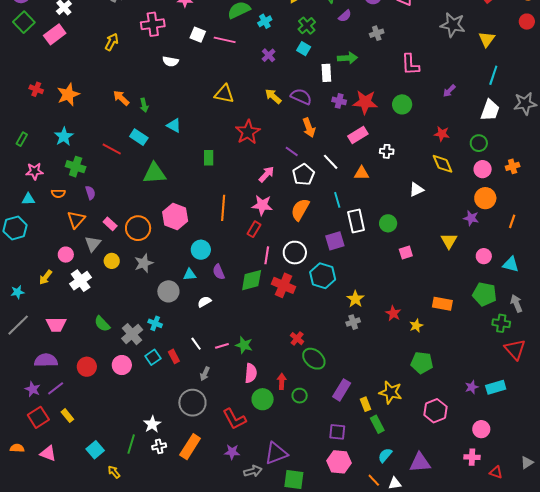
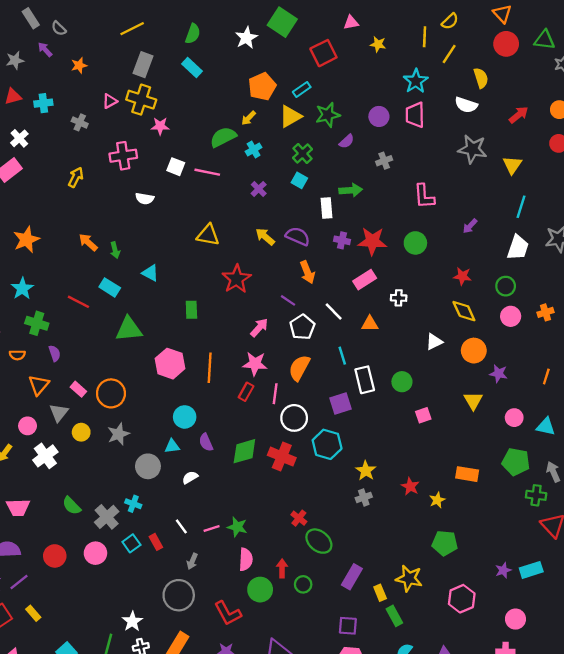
orange circle: (485, 198) -> (474, 351), moved
pink hexagon: (175, 216) -> (170, 364), moved
pink line: (267, 255) -> (275, 394), moved

